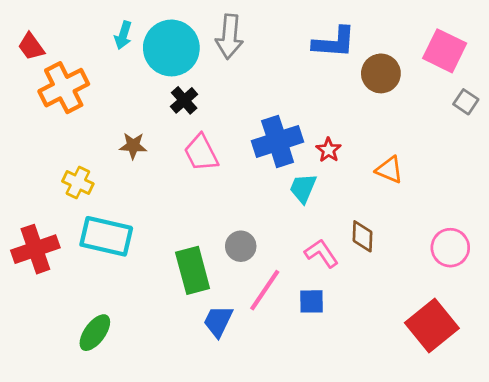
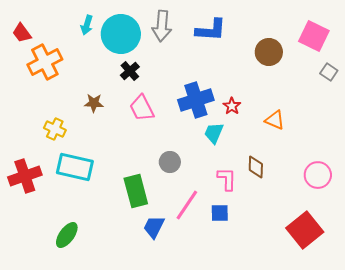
blue L-shape: (334, 42) -> (211, 30), moved
gray circle: (241, 246) -> (170, 162), moved
pink L-shape: (321, 253) -> (227, 179), turned 35

